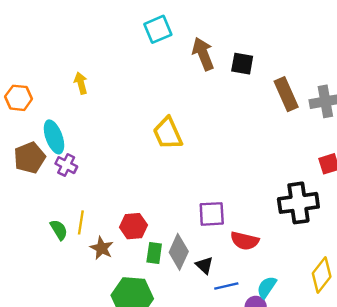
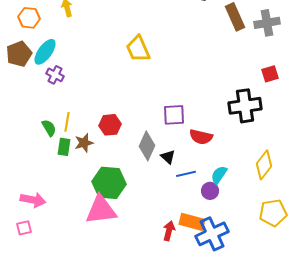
orange hexagon: (19, 98) -> (29, 18), moved
cyan ellipse: (54, 137) -> (45, 52), turned 56
brown pentagon: (30, 158) -> (19, 54), moved
brown star: (102, 248) -> (84, 143), turned 30
green rectangle: (154, 253) -> (64, 147), moved

